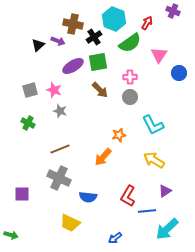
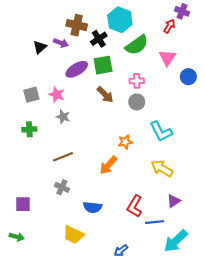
red arrow: (147, 23) -> (169, 26), moved
green cross: (28, 123) -> (29, 129), turned -32
gray cross: (59, 178) -> (62, 187), size x0.6
green arrow: (11, 235) -> (17, 237), moved

